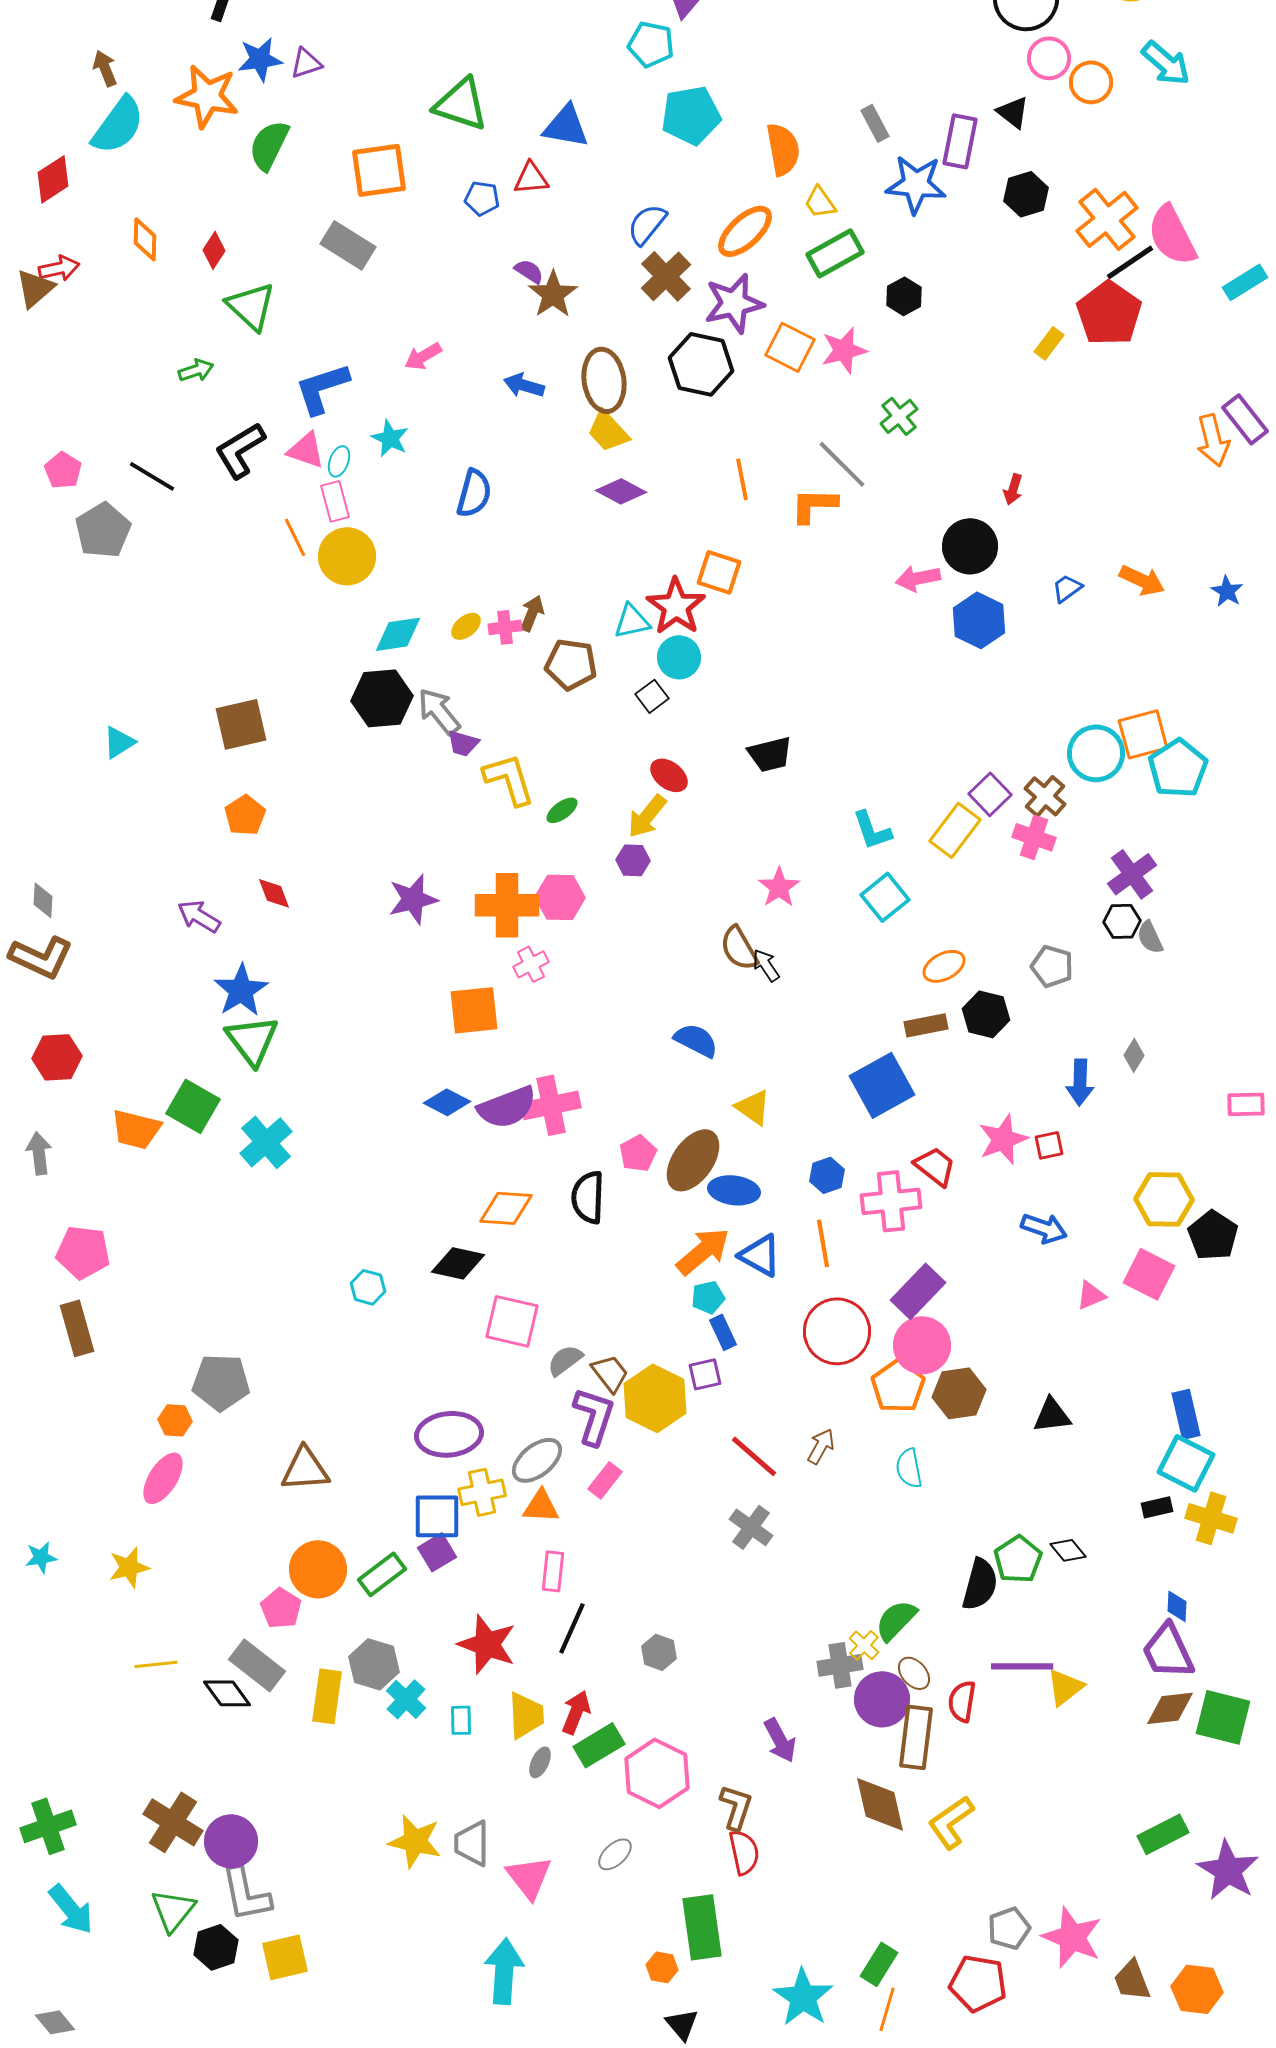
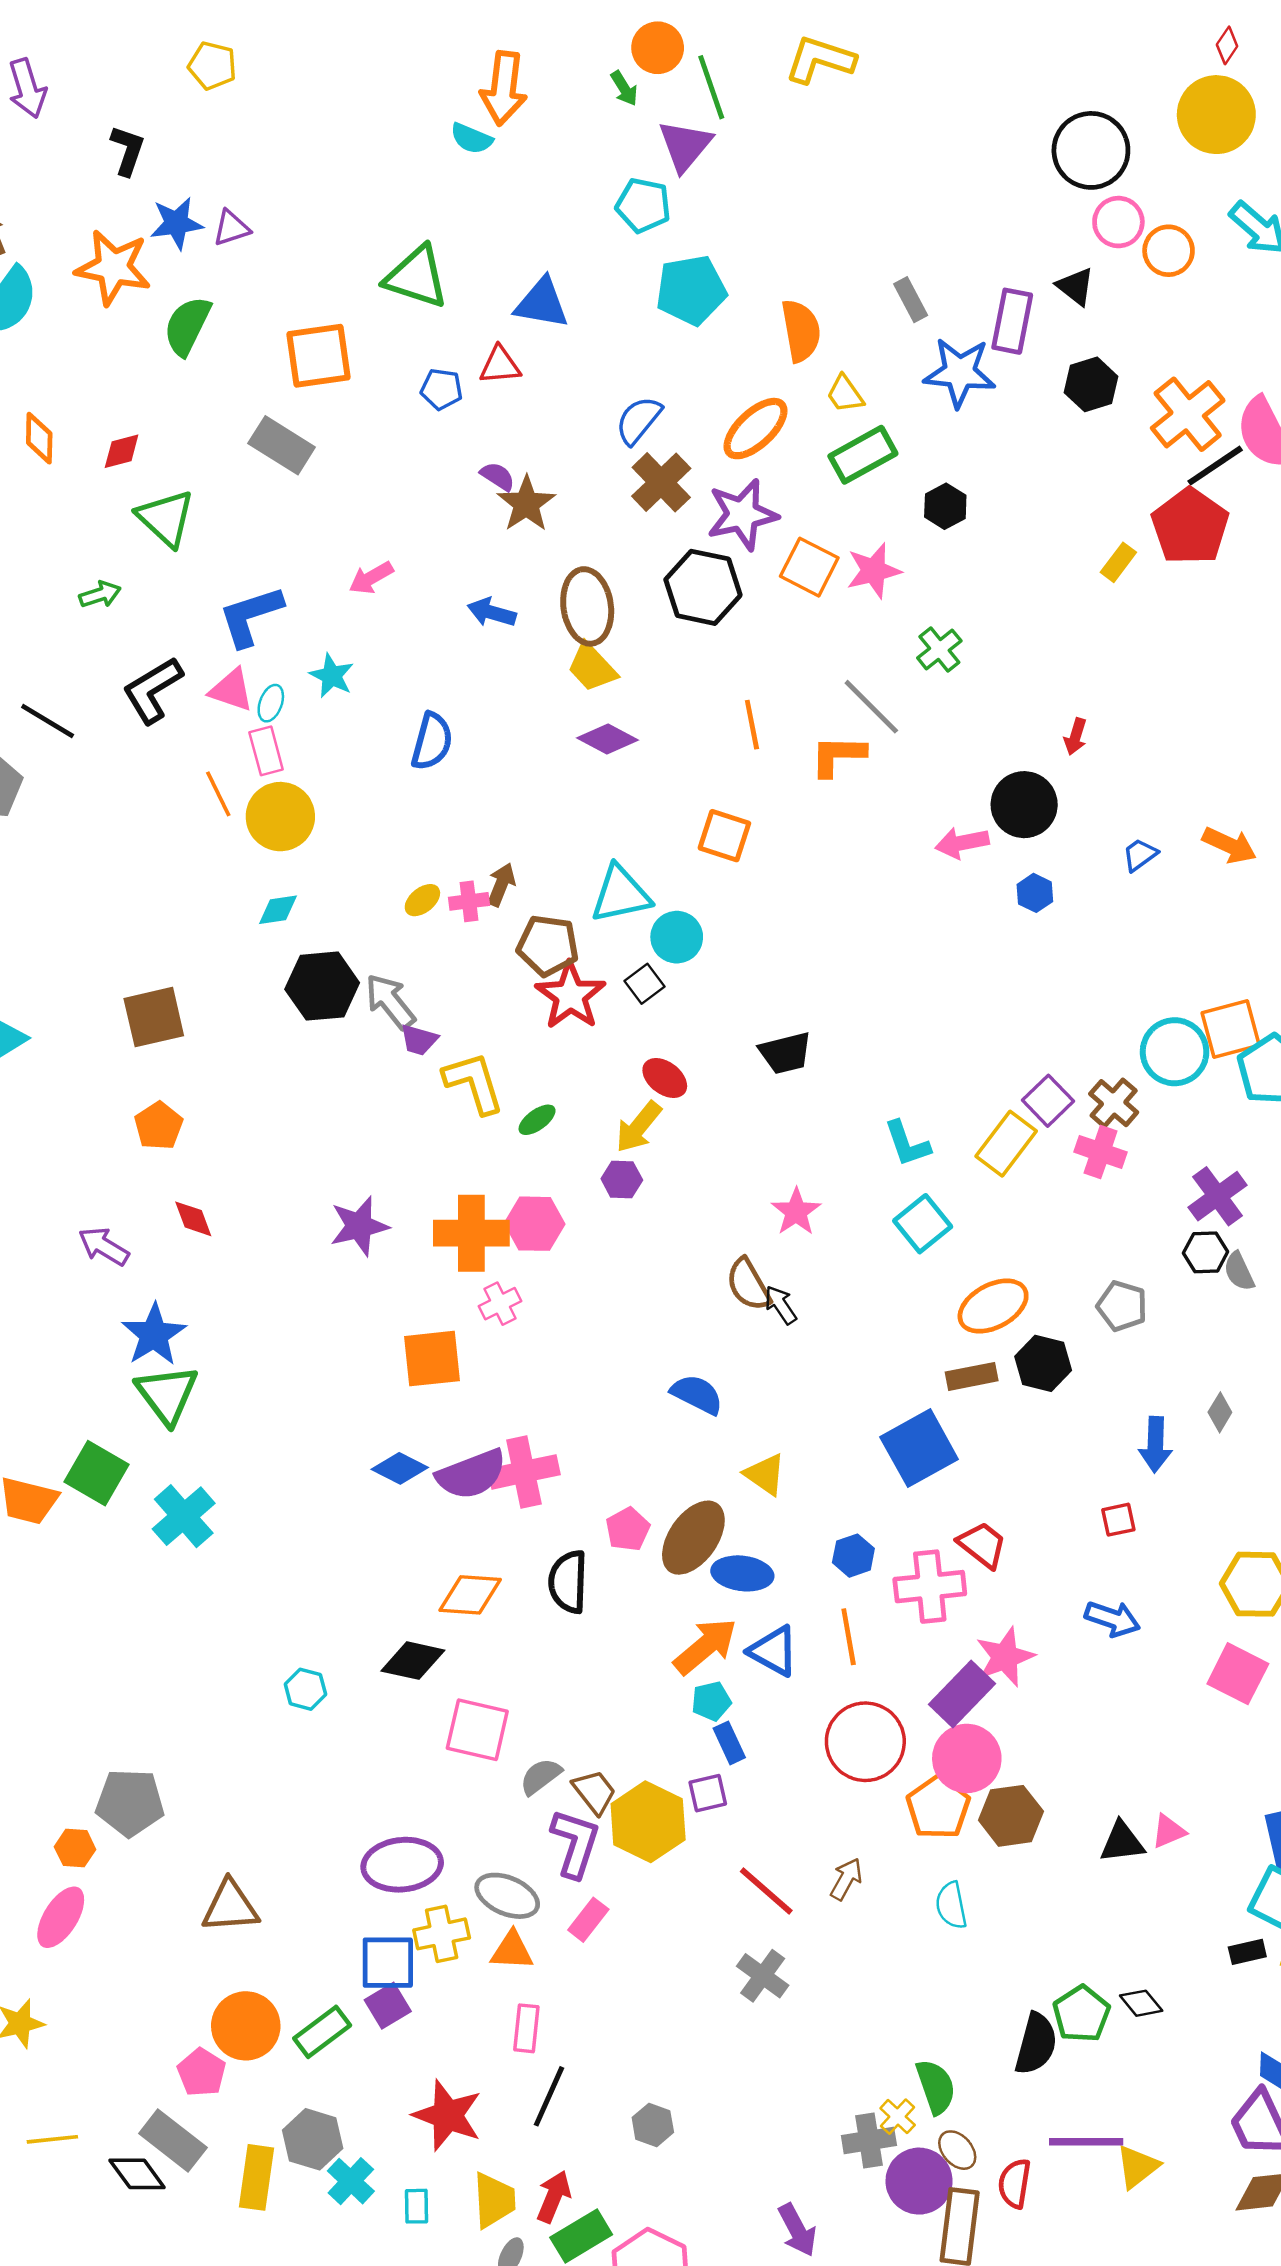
red diamond: (214, 250) -> (122, 451), turned 42
red star: (676, 606) -> (570, 996), moved
blue hexagon: (979, 620) -> (1035, 893), size x0.6
cyan triangle: (632, 621) -> (621, 894), size x1.4
cyan diamond: (398, 634) -> (278, 910), moved, size x0.7
orange ellipse: (944, 966) -> (993, 1306), size x1.4
pink star: (1003, 1139) -> (1005, 1657), moved
pink triangle: (1091, 1295) -> (1169, 1831), moved
gray ellipse: (537, 1460) -> (507, 1896), turned 62
green semicircle: (896, 1620) -> (936, 2087), turned 117

